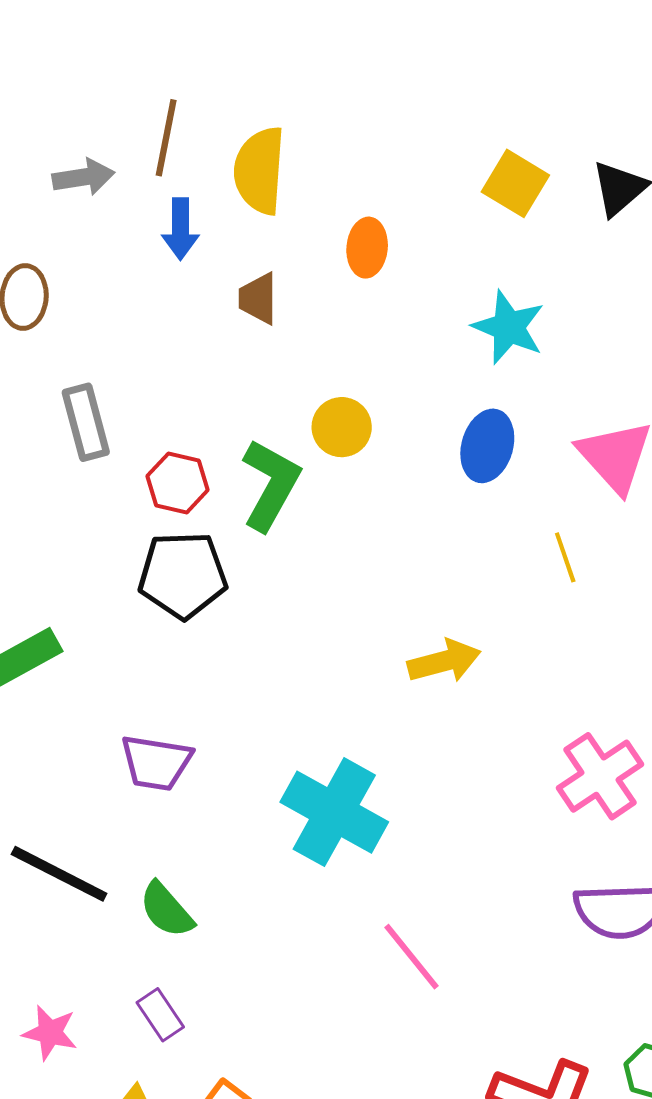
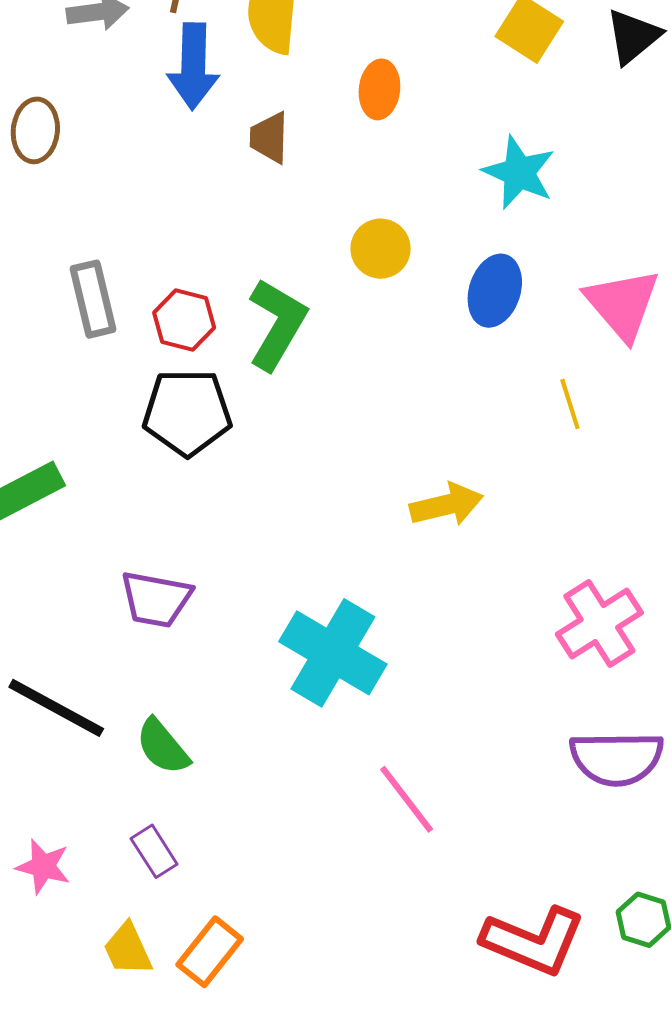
blue arrow: (180, 229) -> (193, 66), size x1.4
gray rectangle: (86, 422) -> (93, 299), moved
yellow circle: (342, 427) -> (381, 249), moved

